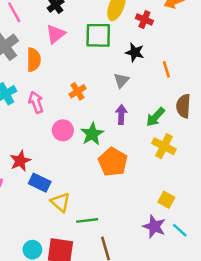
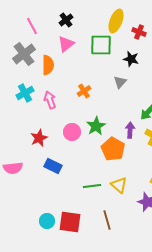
purple arrow: (121, 114) -> (130, 130), moved
pink circle: (63, 130) -> (72, 132), moved
red star: (20, 161) -> (39, 138), moved
yellow triangle: (60, 202) -> (119, 185), moved
green line: (87, 220) -> (92, 186), moved

